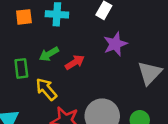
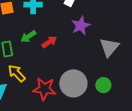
yellow arrow: (46, 89) -> (17, 73), moved

